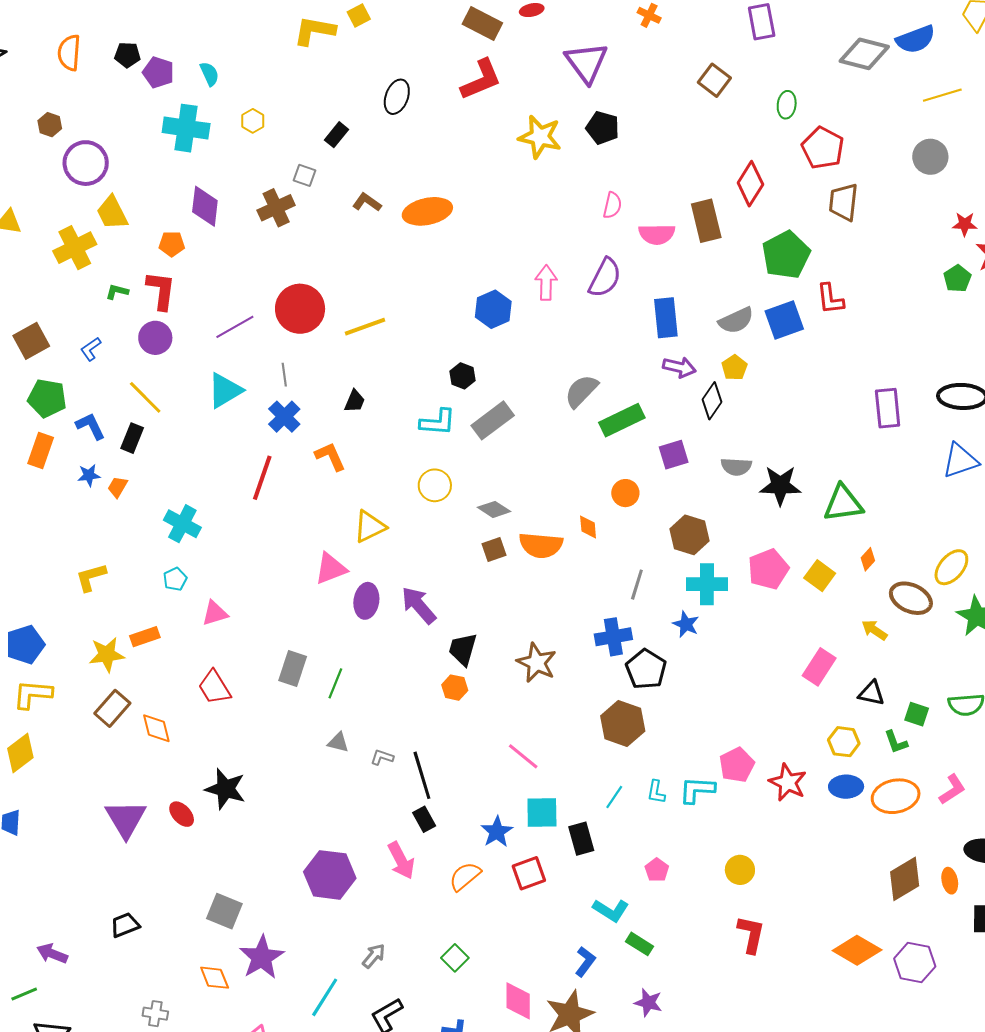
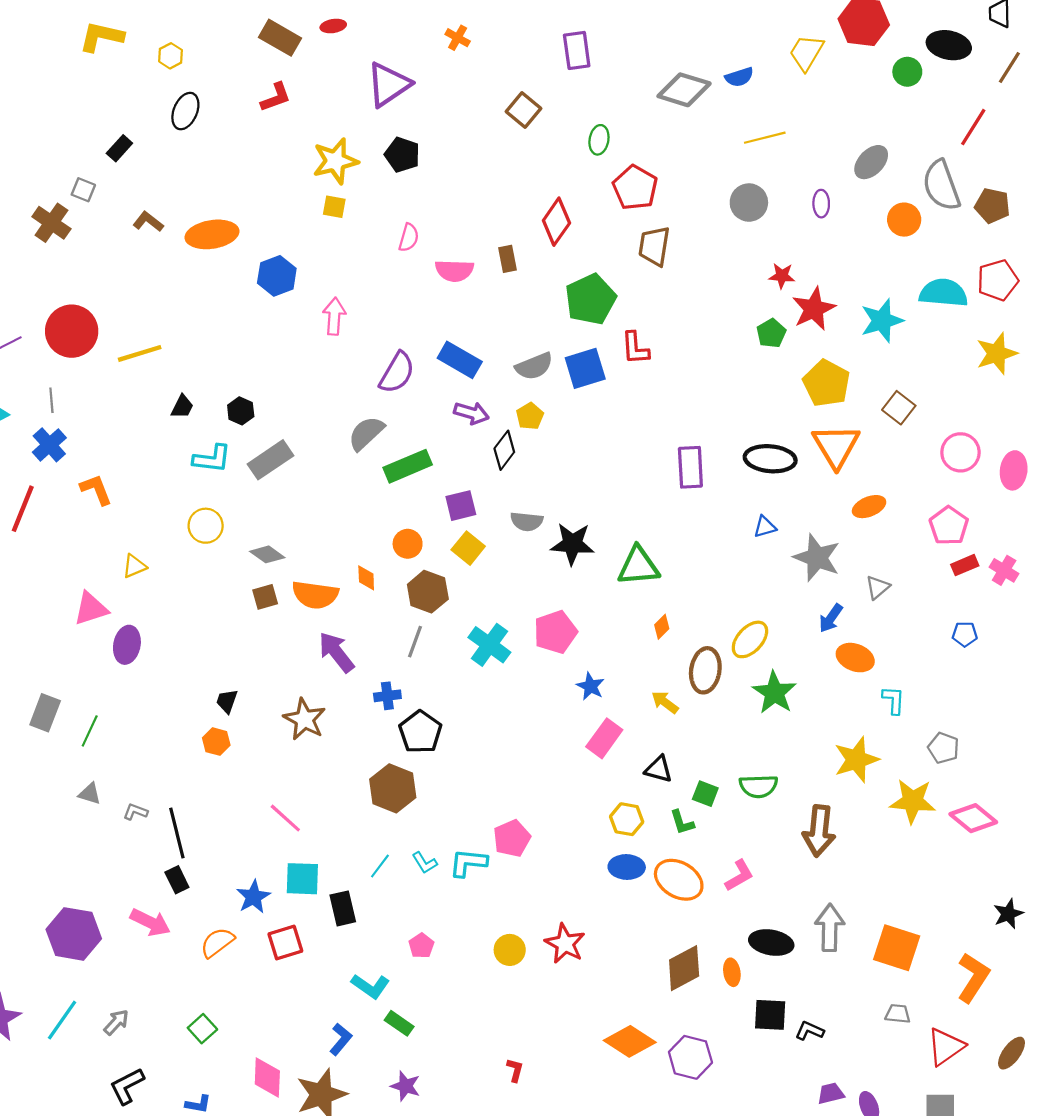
yellow square: (359, 15) -> (334, 207), moved, turned 35
blue semicircle: (916, 39) -> (739, 77), size x0.7
purple triangle: (586, 62) -> (388, 84), turned 30
red L-shape: (481, 80) -> (276, 97), size x0.7
yellow hexagon: (253, 121) -> (171, 56), moved
yellow star: (540, 137) -> (335, 161), turned -30
brown cross: (276, 208) -> (51, 223), turned -33
brown rectangle: (706, 221) -> (508, 259), size x0.6
purple semicircle: (605, 278) -> (397, 373), moved
blue hexagon: (493, 309) -> (277, 276), moved
blue rectangle: (666, 318) -> (460, 360), turned -57
black trapezoid: (355, 401) -> (182, 407), moved
blue triangle: (960, 461) -> (765, 527), size x0.6
yellow triangle: (370, 527) -> (134, 566), size x0.7
brown hexagon: (690, 535) -> (428, 592), moved
yellow square: (820, 576) -> (468, 548), moved
cyan cross: (707, 584) -> (489, 645), turned 33
brown ellipse: (911, 598) -> (705, 670), turned 72
purple arrow: (419, 605) -> (336, 652), moved
blue star: (686, 624) -> (590, 686), moved
blue cross: (613, 637) -> (387, 696), size x0.7
black trapezoid: (463, 649) -> (227, 701), size x0.7
red star: (788, 782) -> (565, 944), moved
cyan L-shape: (656, 792) -> (425, 863), turned -45
orange ellipse: (896, 796) -> (679, 880), turned 39
pink arrow: (401, 860) -> (150, 922), turned -39
red L-shape: (751, 934) -> (515, 1070), moved, size x0.6
cyan line: (325, 997) -> (62, 1020), moved

